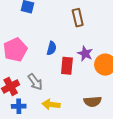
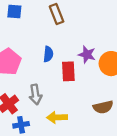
brown rectangle: (78, 18) -> (57, 14), moved
gray arrow: (35, 82) -> (35, 95), turned 36

